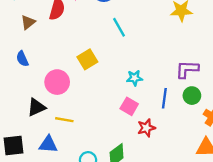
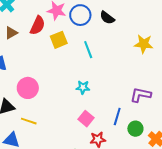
yellow square: (87, 59) -> (59, 40), moved
cyan star: (134, 78) -> (83, 87), moved
green circle: (192, 96) -> (135, 129), moved

